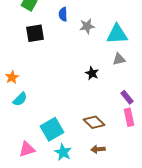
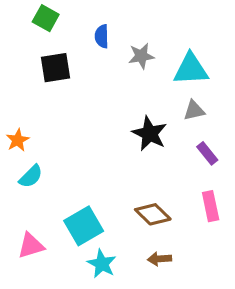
black star: (92, 73) -> (150, 134), size x1.5
purple rectangle: (127, 97) -> (207, 153), moved
pink triangle: (27, 149) -> (31, 246), moved

